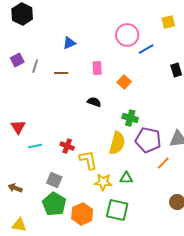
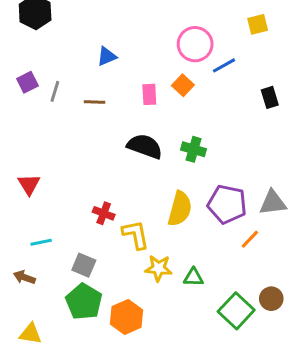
orange square: (124, 82) -> (183, 85), moved
black semicircle: (94, 102) -> (145, 146), size x1.6
green cross: (130, 118) -> (194, 149), moved
cyan line: (35, 146) -> (41, 242), moved
green triangle: (126, 178) -> (194, 277), moved
green square: (117, 210) -> (236, 311), moved, turned 30

